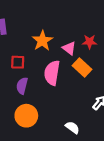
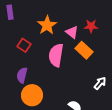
red square: (18, 62) -> (24, 45), turned 32
purple semicircle: (22, 86) -> (22, 75), moved

